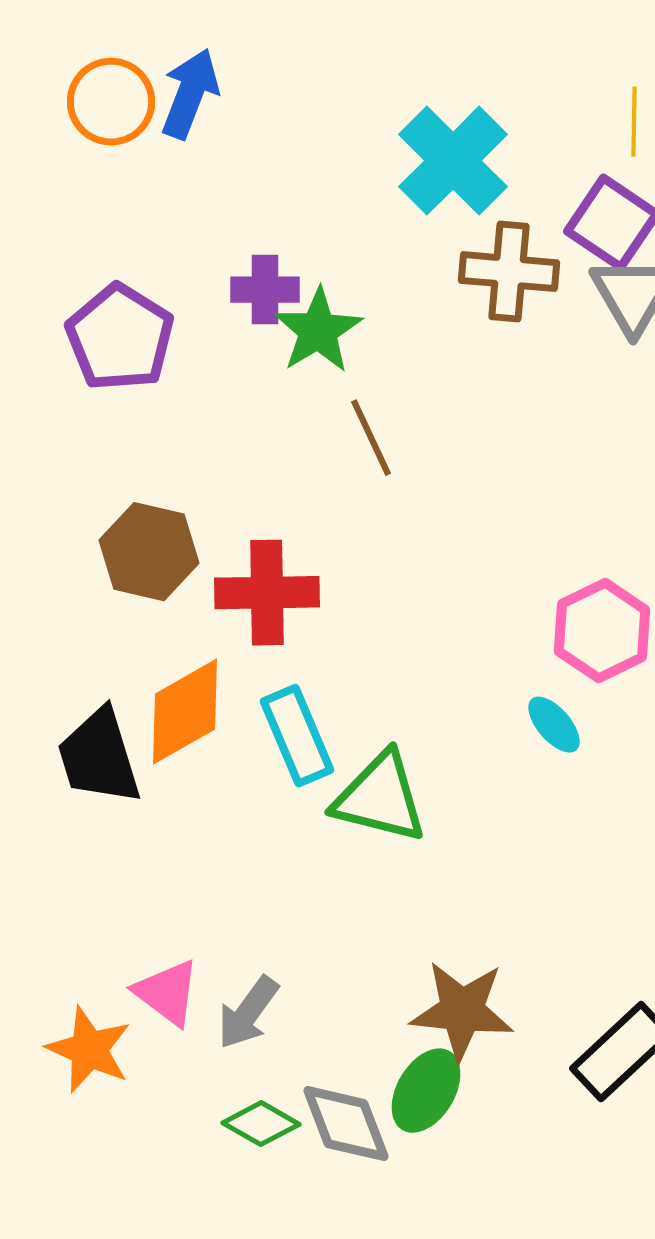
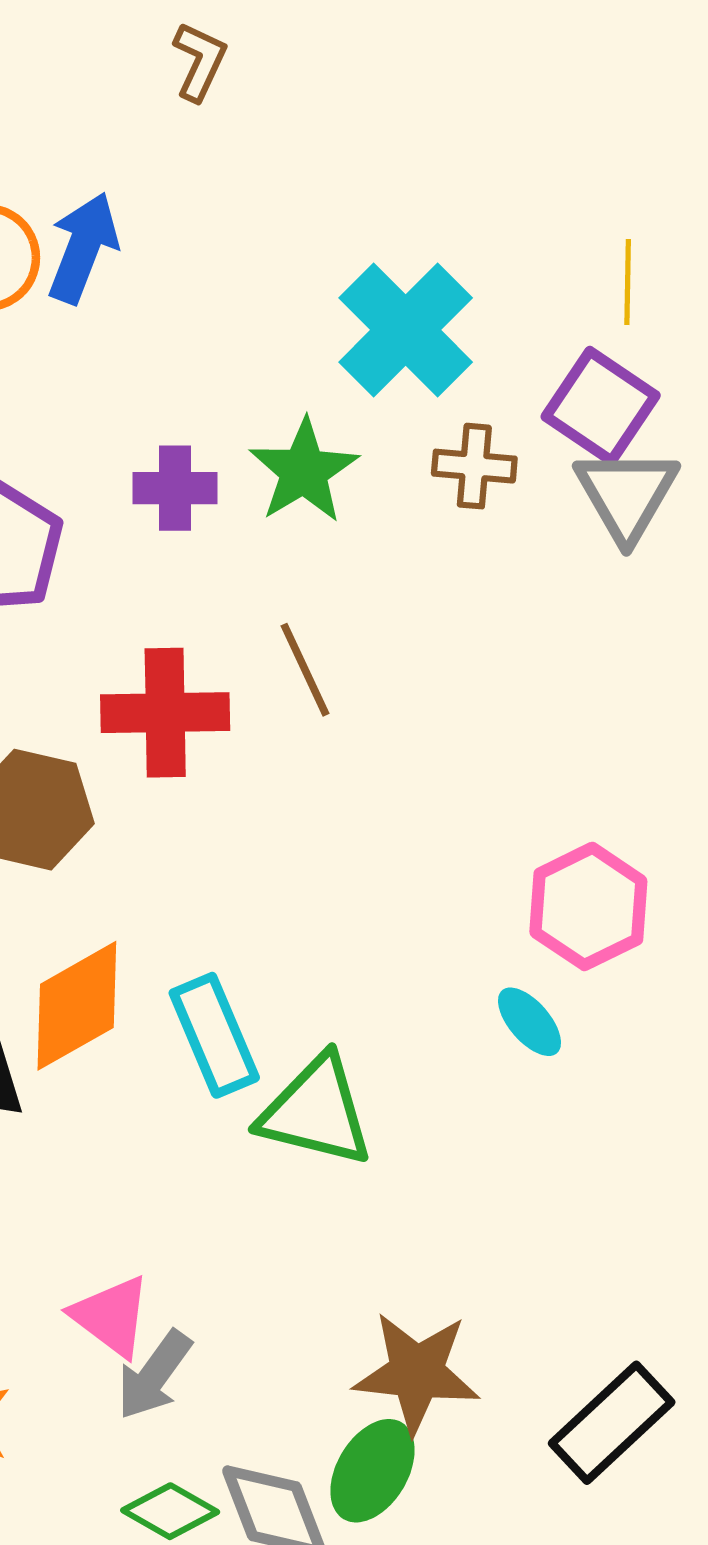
brown cross: (509, 272) -> (474, 466), size x0.7
green star: (318, 331) -> (304, 471), moved
red cross: (267, 593) -> (165, 713), moved
pink triangle: (167, 993) -> (111, 1316), moved

